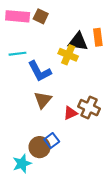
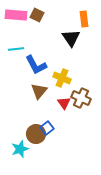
orange rectangle: (98, 37) -> (84, 19), moved
black triangle: (78, 42) -> (71, 38), turned 48
yellow cross: (68, 55) -> (62, 78), moved
red triangle: (70, 113) -> (64, 103), turned -40

